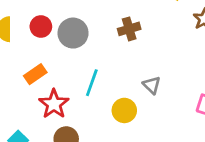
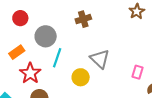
gray circle: (73, 33) -> (46, 36), moved
gray triangle: (152, 85) -> (100, 59), size x1.5

